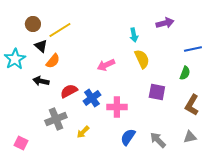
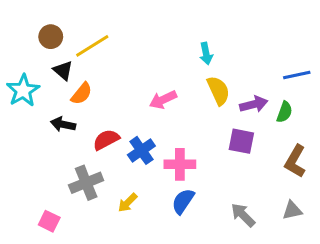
purple arrow: (165, 23) -> (254, 104), moved
blue semicircle: (128, 137) -> (183, 201), moved
pink square: (21, 143) -> (49, 221), moved

